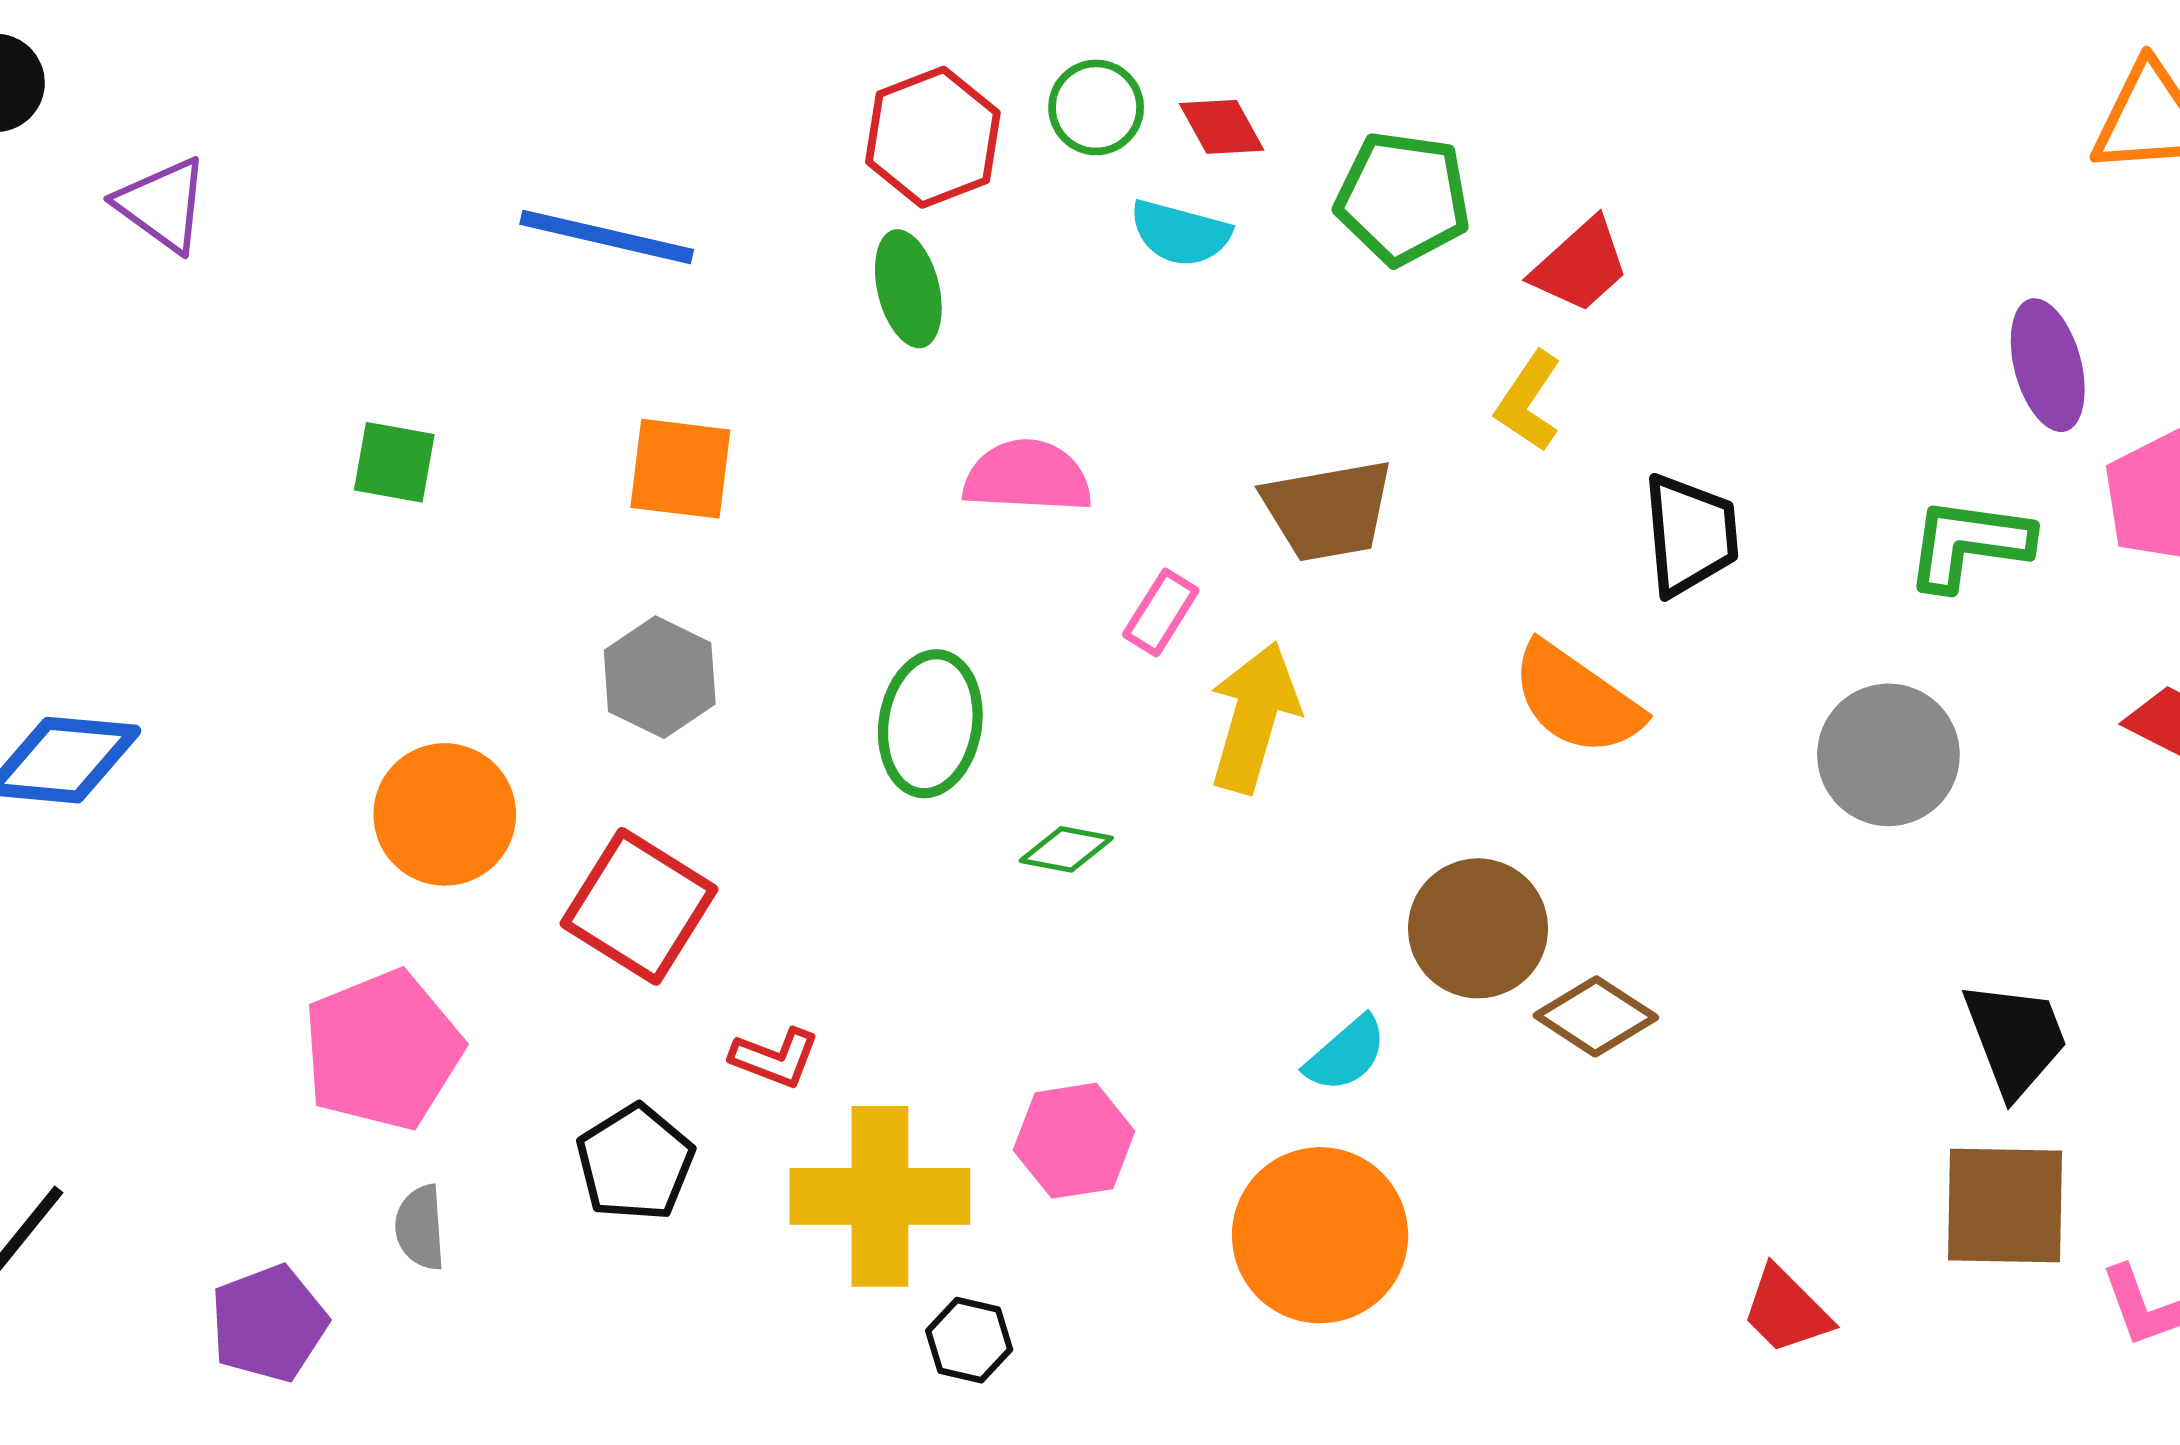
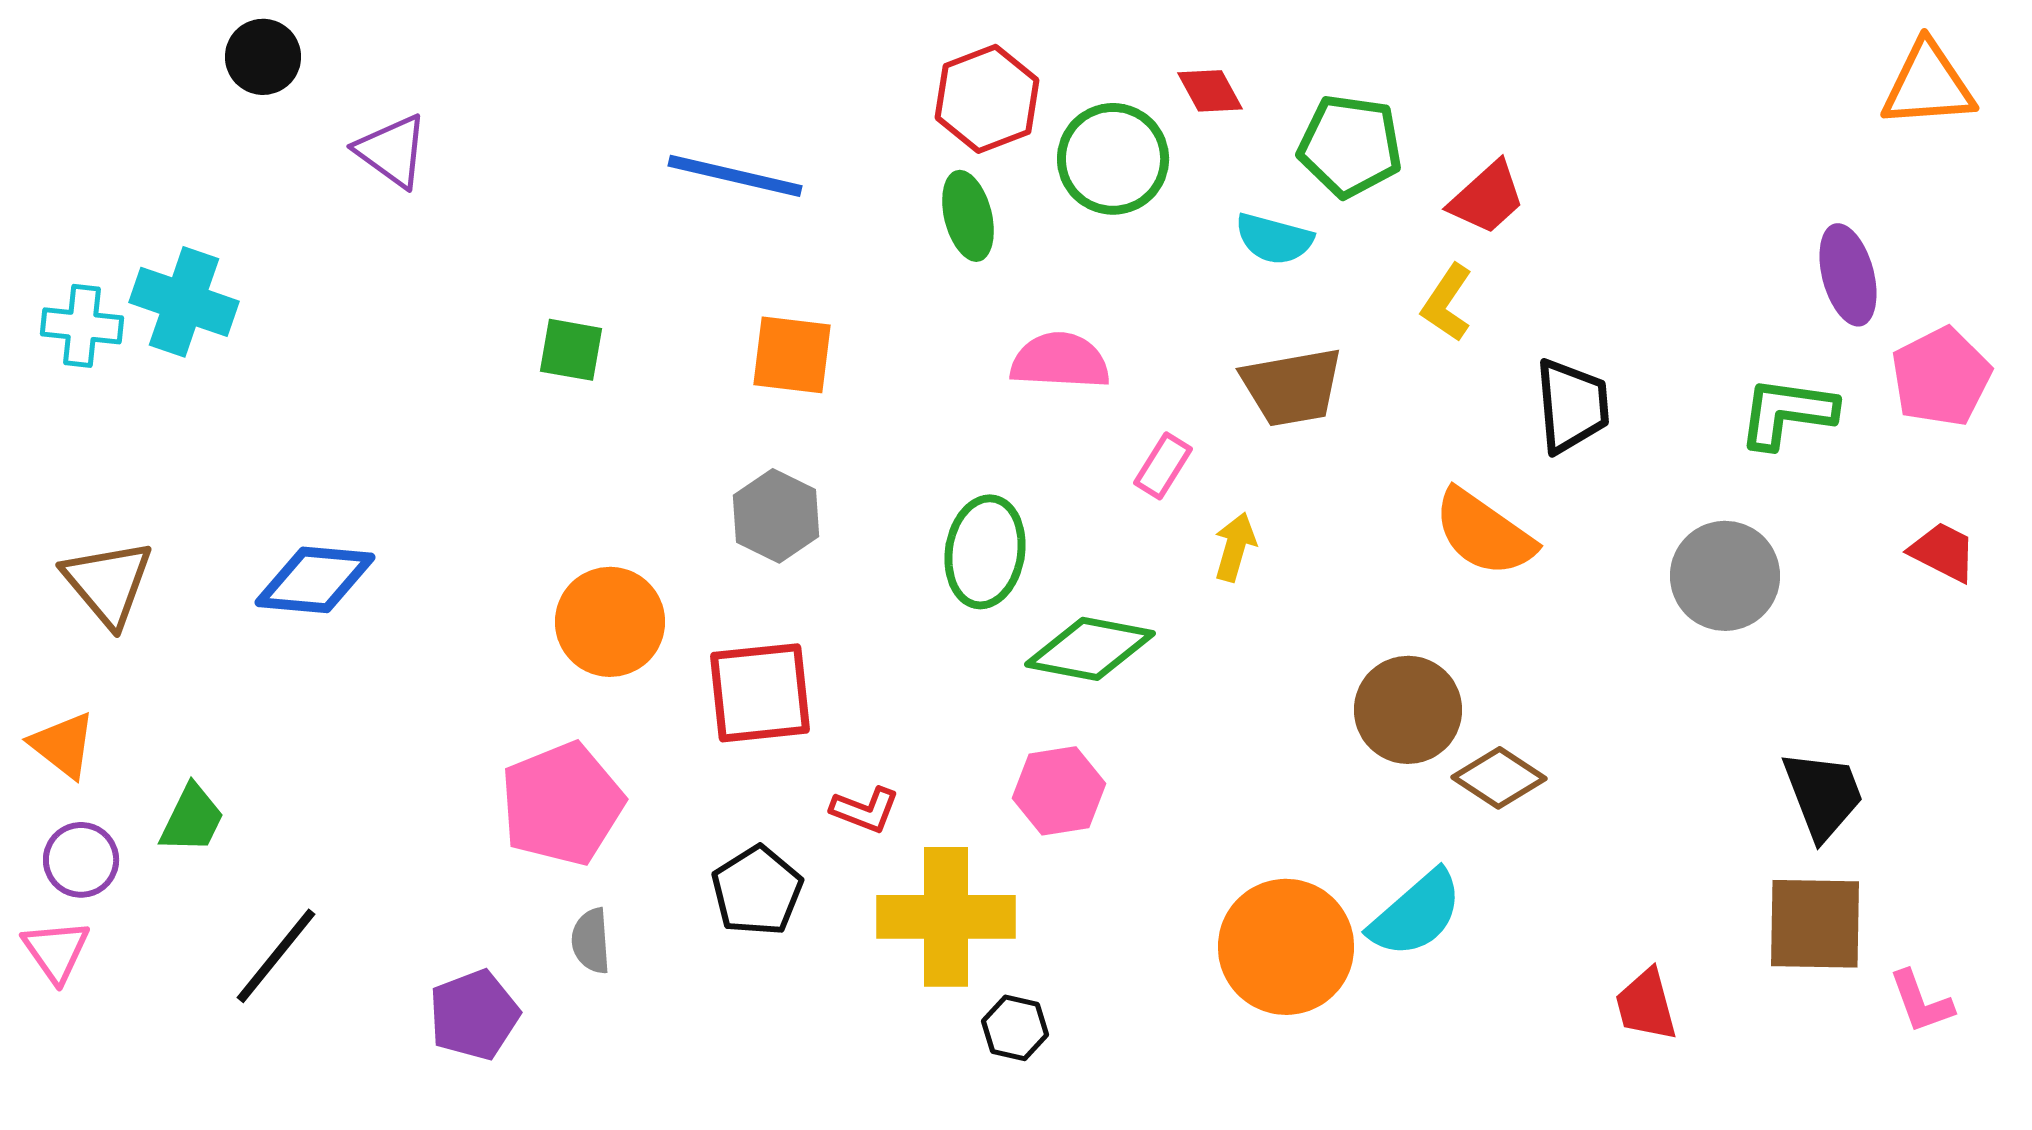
green circle: (1096, 107) -> (1113, 159), moved, size x1.5
cyan semicircle: (1180, 233) -> (1274, 239), moved
yellow arrow: (1254, 717) -> (1235, 547), size x0.6
green diamond: (1066, 849) -> (1090, 649), size x1.8
red square: (639, 906) -> (760, 693), turned -38
cyan semicircle: (1346, 1054) -> (1416, 914), moved, size x1.5
pink hexagon: (1074, 1141) -> (1059, 791), moved
red trapezoid: (1786, 1310) -> (1646, 1005), turned 30

